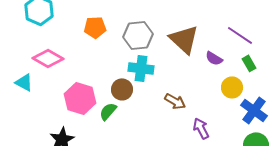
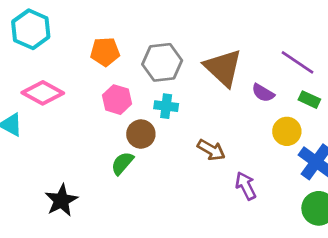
green rectangle: (249, 63) -> (309, 100), turned -35
cyan cross: (141, 68) -> (166, 106), size x0.7
pink hexagon: (80, 98) -> (117, 100), moved, size x0.7

